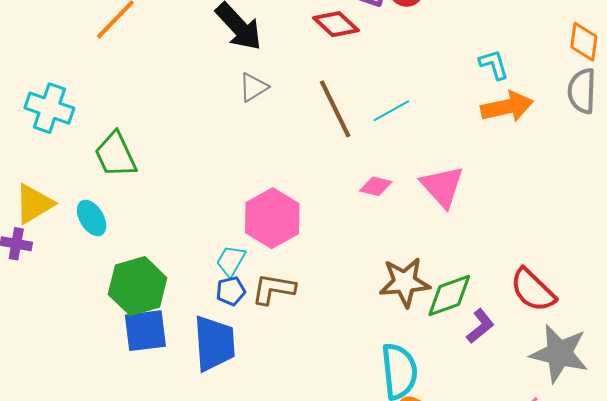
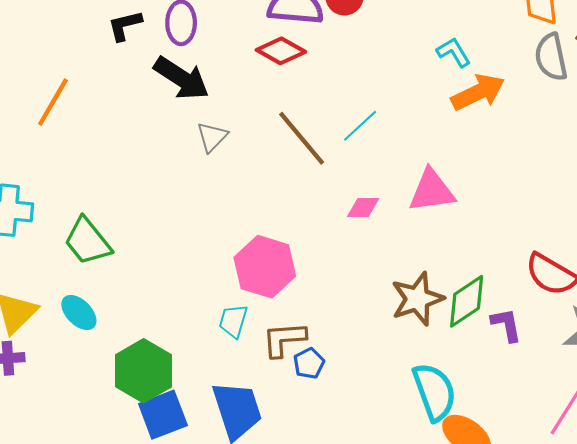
pink triangle: (442, 187) -> (432, 191), turned -42
blue pentagon: (231, 291) -> (309, 363), moved
purple L-shape: (480, 326) -> (506, 325), turned -48

